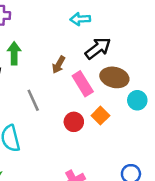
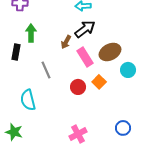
black arrow: (98, 48) -> (85, 29), moved
brown ellipse: (114, 77) -> (110, 52), turned -40

